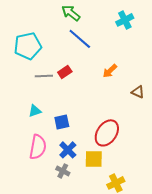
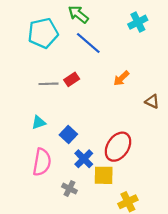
cyan pentagon: (28, 46) -> (43, 33), moved
blue square: (62, 122) -> (68, 135), turned -35
blue cross: (68, 150) -> (84, 159), moved

